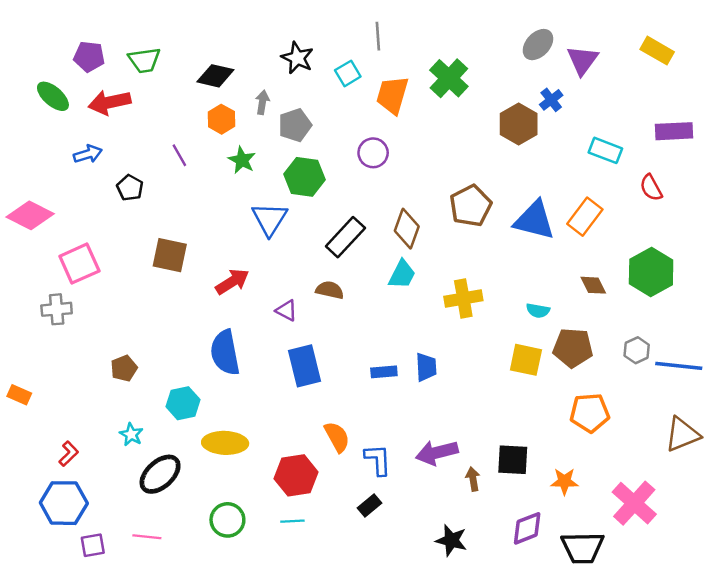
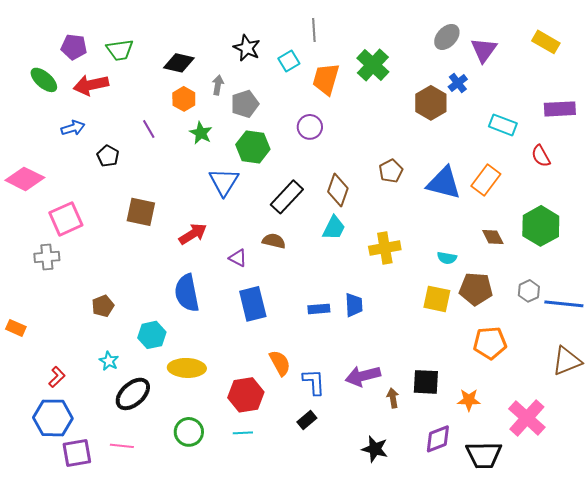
brown pentagon: (471, 206) -> (391, 171), size x0.7
purple square: (93, 545) -> (77, 453), size x1.4

